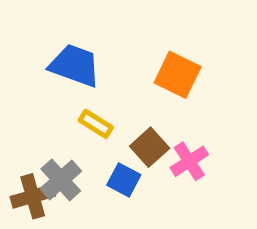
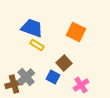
yellow rectangle: (96, 124) -> (37, 45), moved
pink cross: (189, 161) -> (81, 85), moved

